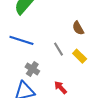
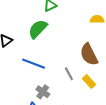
brown semicircle: (78, 28) -> (89, 54), size x1.6

